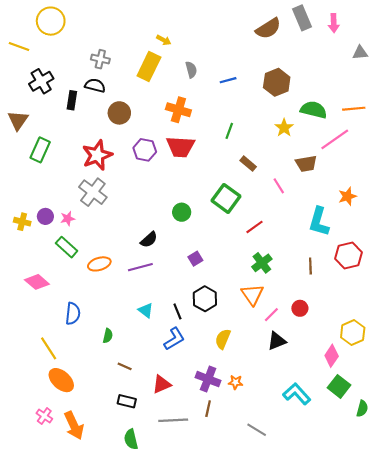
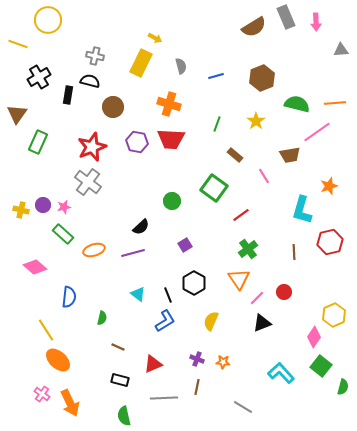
yellow star: (284, 128) -> (256, 121), moved
purple cross: (208, 379) -> (197, 359), size x0.6

